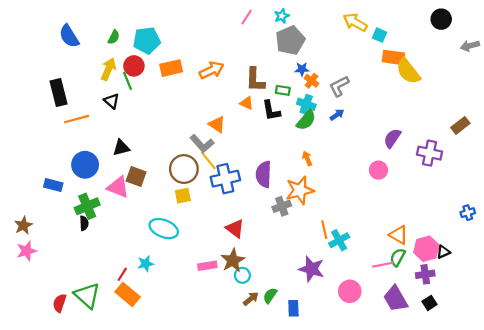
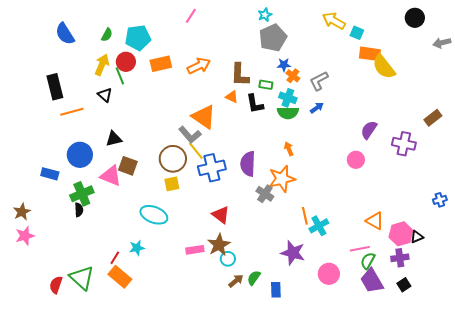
pink line: (247, 17) -> (191, 16), moved
green semicircle: (306, 120) -> (288, 113), turned 50
orange triangle: (217, 124) -> (204, 117), size x1.5
gray cross: (282, 206) -> (265, 194), turned -36
green semicircle: (398, 257) -> (368, 261), moved

